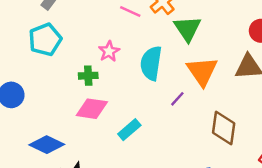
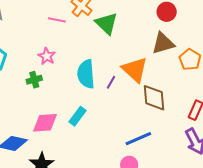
cyan semicircle: (151, 63) -> (86, 74), moved
orange triangle: (202, 71) -> (135, 70), moved
pink diamond: (92, 109) -> (45, 123), moved

